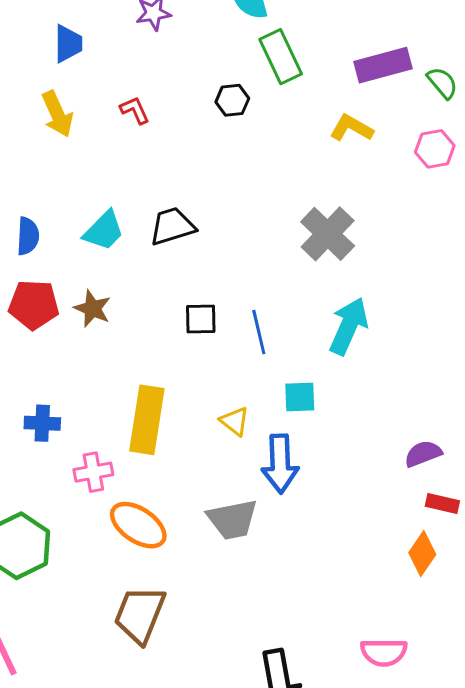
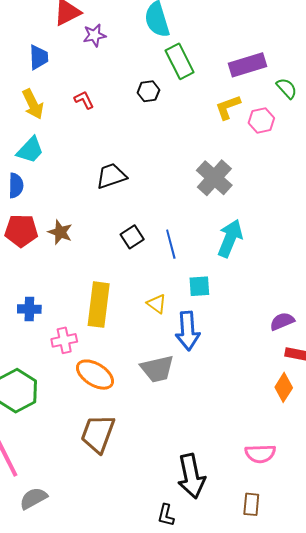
green semicircle: (442, 83) -> (287, 88), moved
yellow L-shape: (351, 128) -> (228, 107), turned -48
pink hexagon: (435, 149) -> (261, 120), moved
cyan trapezoid: (104, 231) -> (30, 150), moved
black square: (201, 319) -> (132, 237), turned -30

